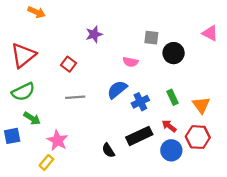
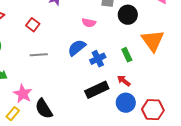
orange triangle: (201, 105) -> (153, 41), moved, size x1.4
red hexagon: (198, 137) -> (153, 110), moved
black semicircle: (108, 150) -> (44, 109), moved, size x1.5

